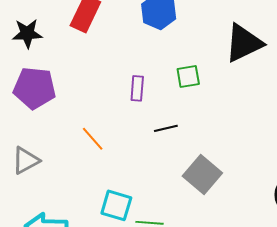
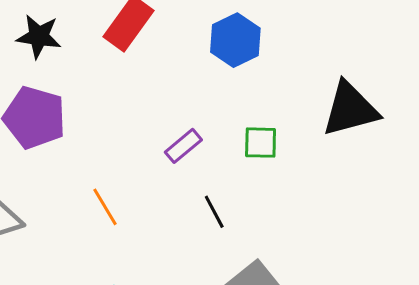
purple rectangle: (137, 88) -> (183, 146), turned 35
black line: (166, 128) -> (214, 212), turned 65

